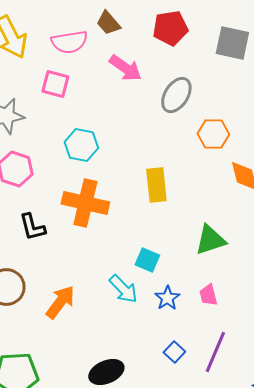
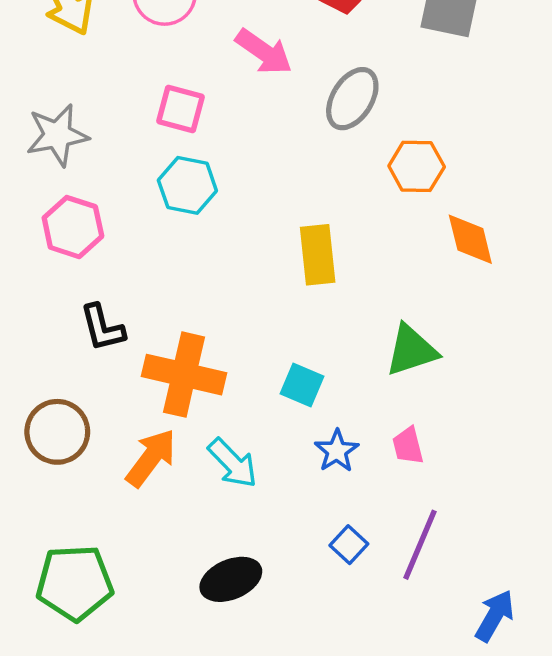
pink square: (55, 84) -> (180, 109), moved
orange cross: (85, 203) -> (184, 375), moved
cyan arrow: (123, 289) -> (233, 463), moved

